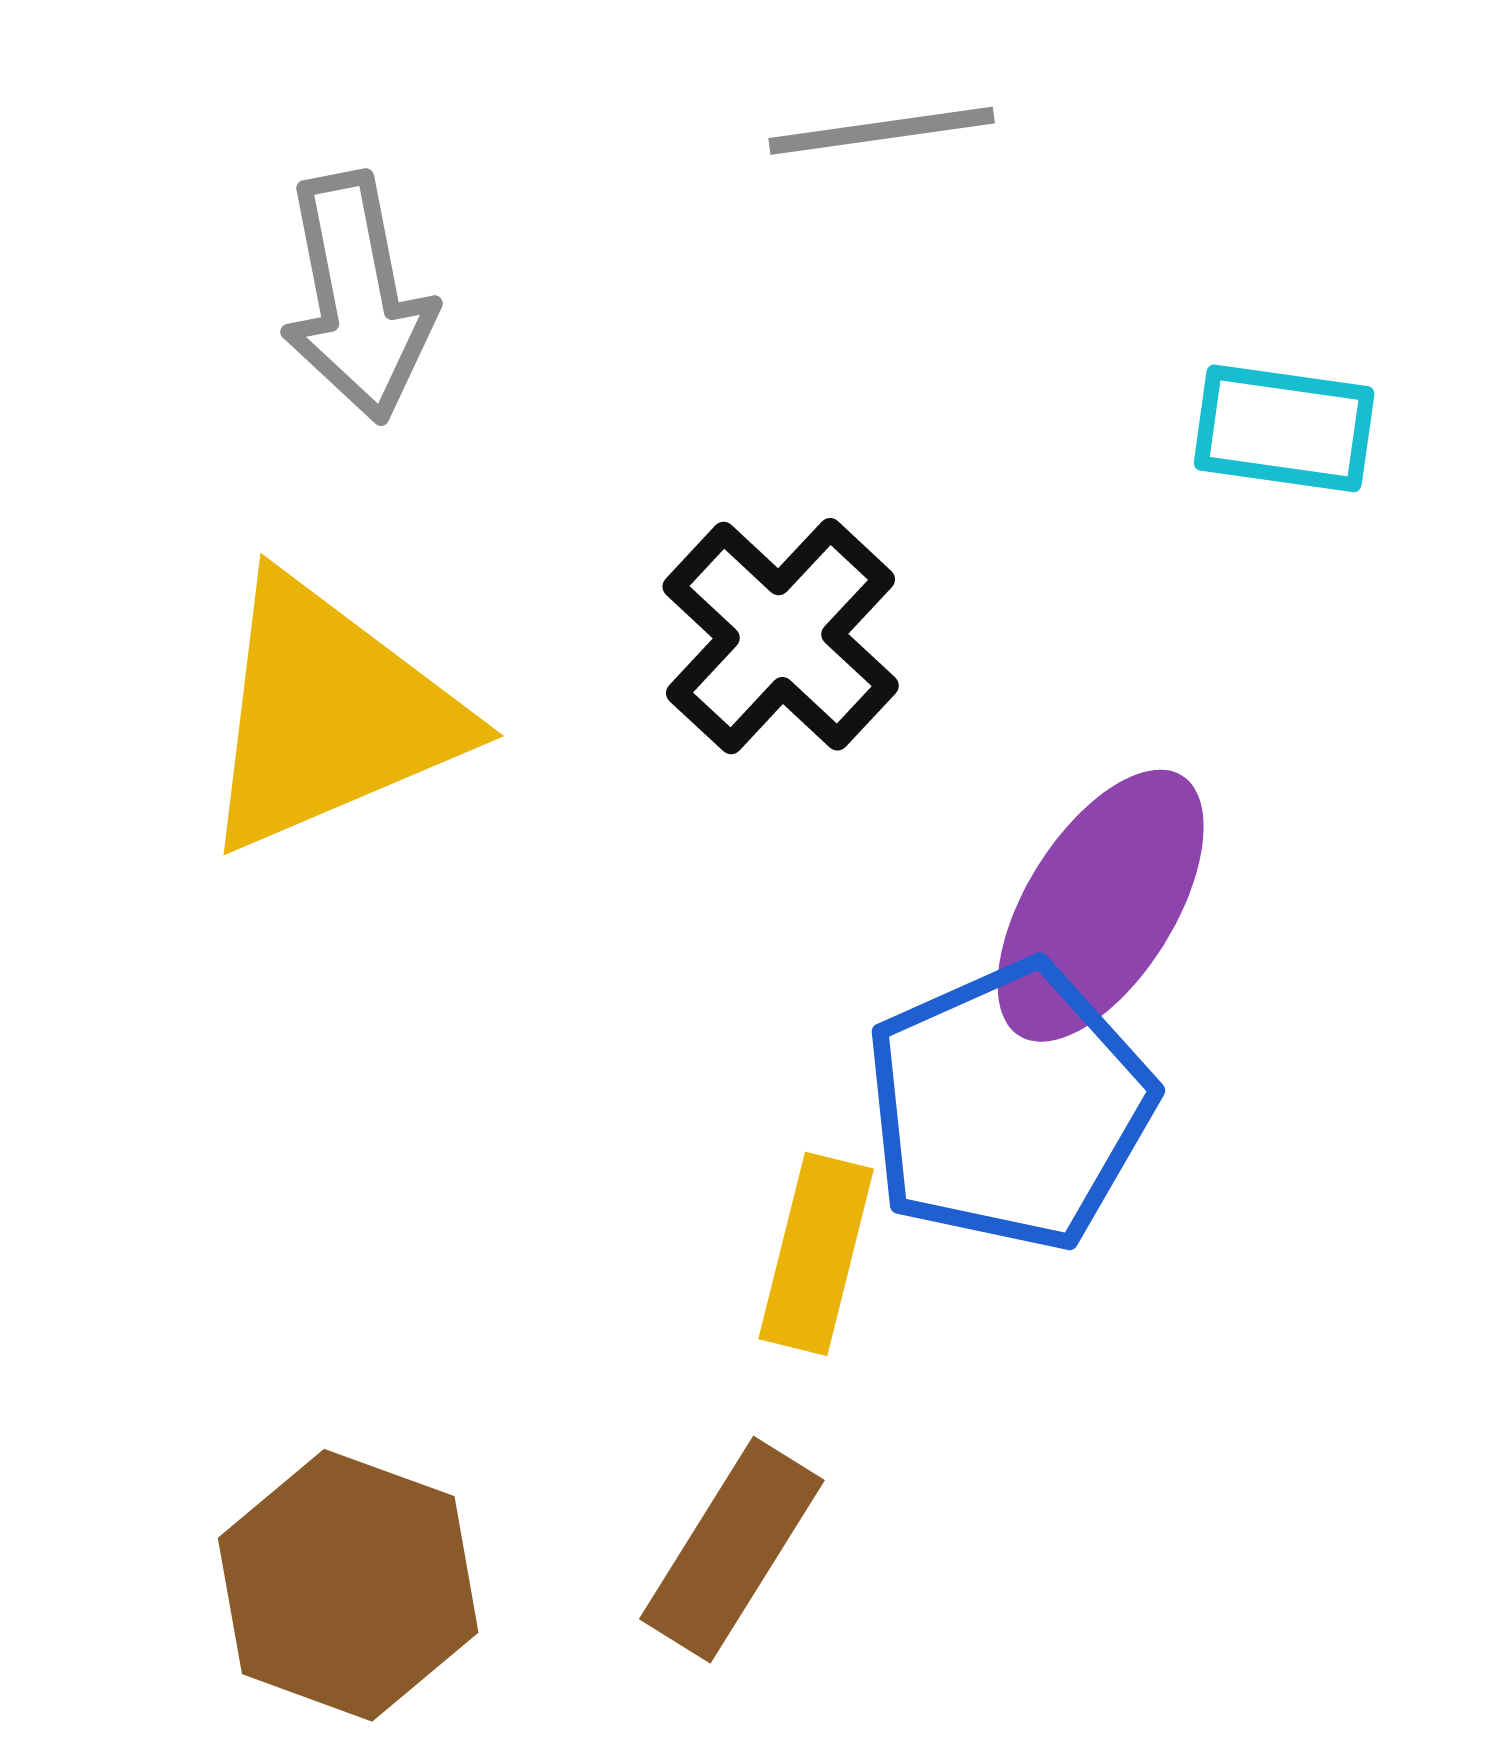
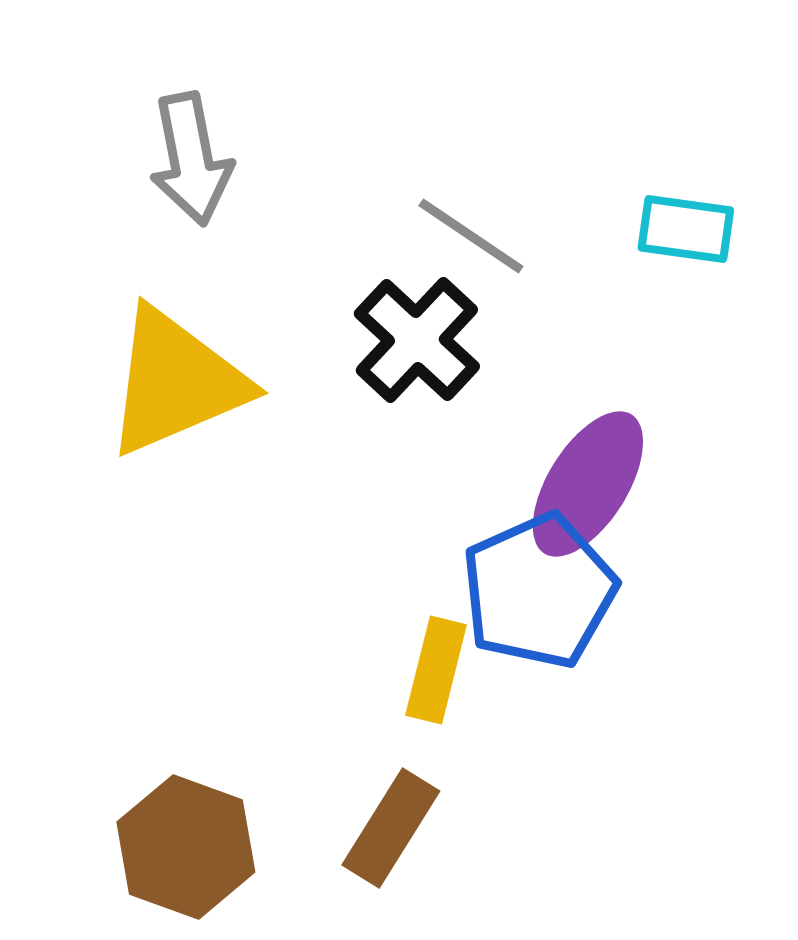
gray line: (882, 131) -> (471, 236), moved, turned 42

